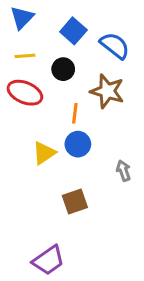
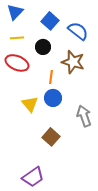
yellow triangle: (44, 153) -> (30, 104), turned -36
gray arrow: (123, 171) -> (84, 116), size x1.5
brown square: (75, 201) -> (51, 137), turned -30

